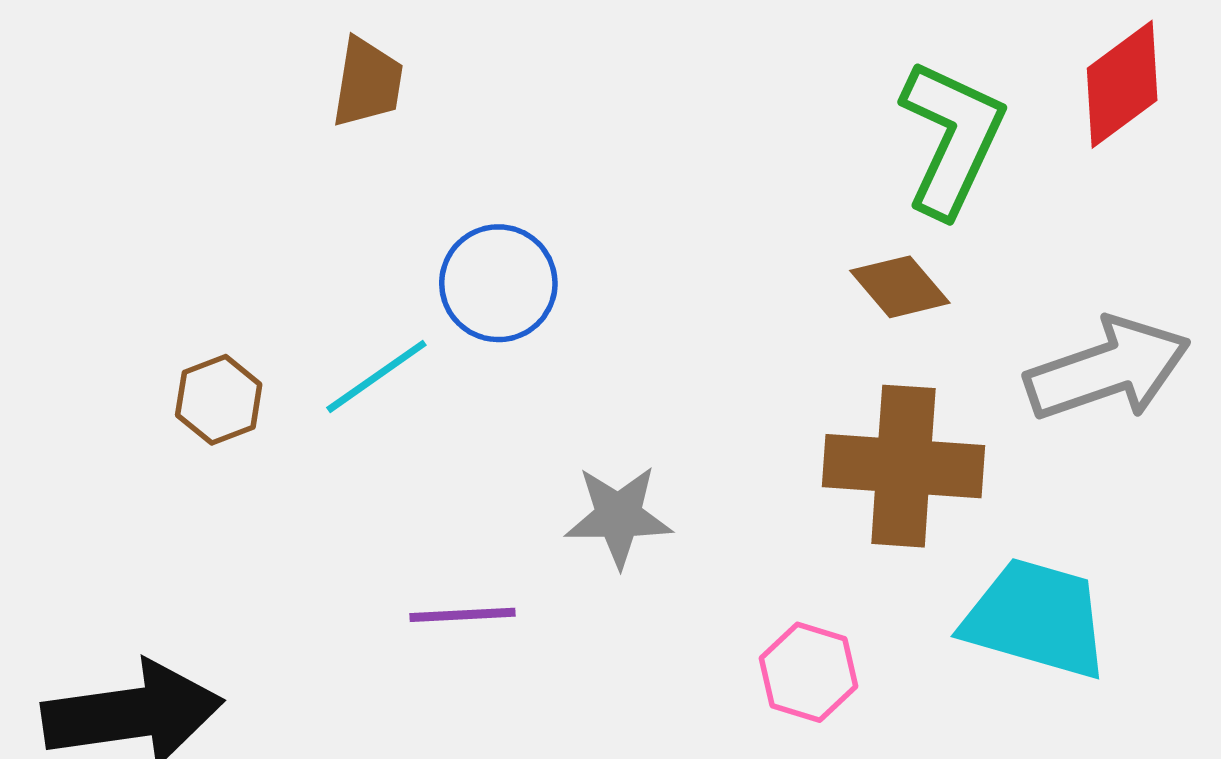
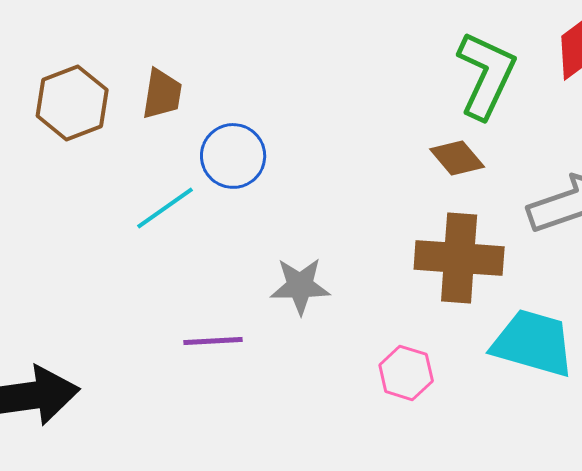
brown trapezoid: (367, 82) -> (162, 94), moved
brown hexagon: (219, 400) -> (72, 103), moved, size x1.5

